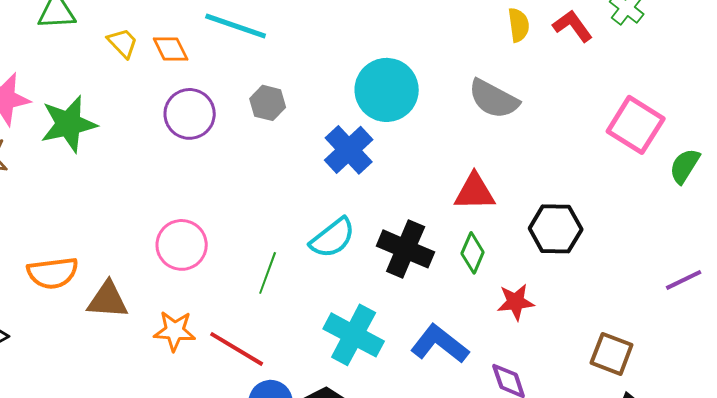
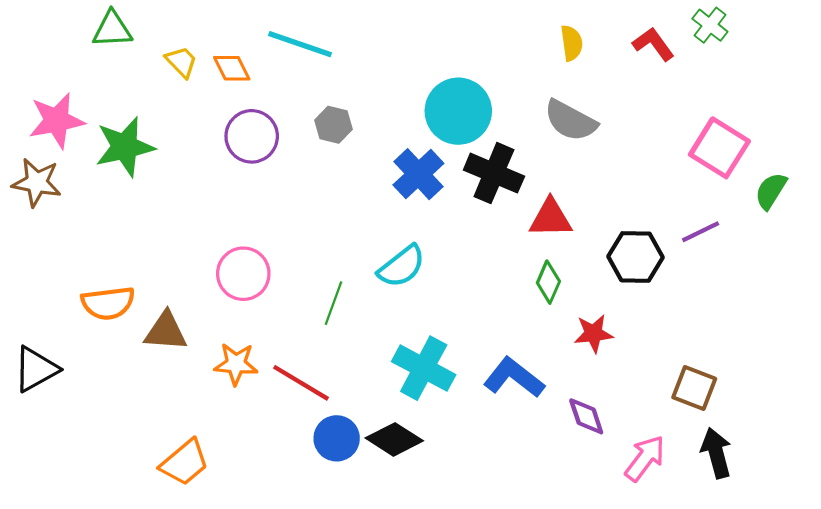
yellow semicircle: (519, 25) -> (572, 43), moved
black cross: (406, 249) -> (494, 173), moved
purple line: (684, 280) -> (701, 232), moved

